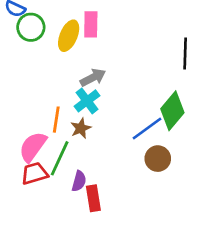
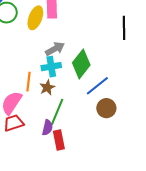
cyan cross: (87, 101) -> (51, 67), turned 30
green diamond: (172, 111) -> (81, 64), moved
green line: (60, 158) -> (57, 112), moved

